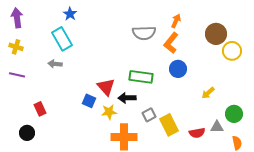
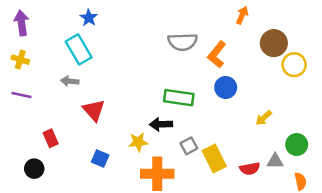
orange arrow: (176, 21) -> (242, 15), moved
red triangle: (106, 87) -> (94, 110), moved
blue square: (89, 101) -> (100, 158), moved

